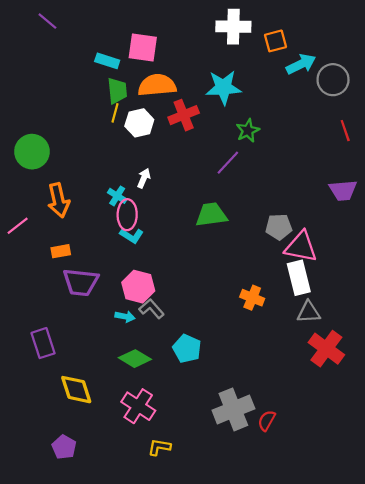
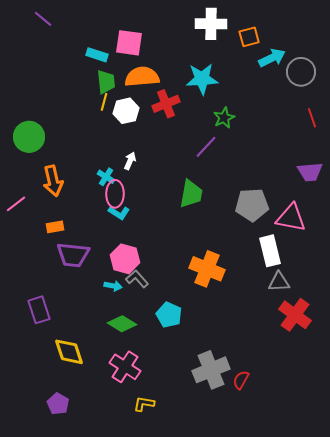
green trapezoid: (211, 215) -> (191, 194), turned 108
gray pentagon: (279, 227) -> (252, 205), size x1.4
pink triangle: (301, 247) -> (291, 218), moved
orange cross: (252, 298) -> (207, 269), moved, size x1.6

